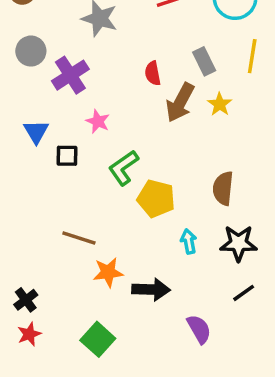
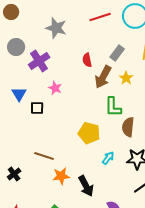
gray rectangle: (204, 61) -> (117, 53), turned 63
green L-shape: (124, 168) -> (113, 107), moved, turned -55
cyan arrow: (189, 241) -> (108, 158), turned 48
black arrow: (151, 290) -> (86, 186), turned 60
black cross: (26, 300) -> (14, 174), moved

